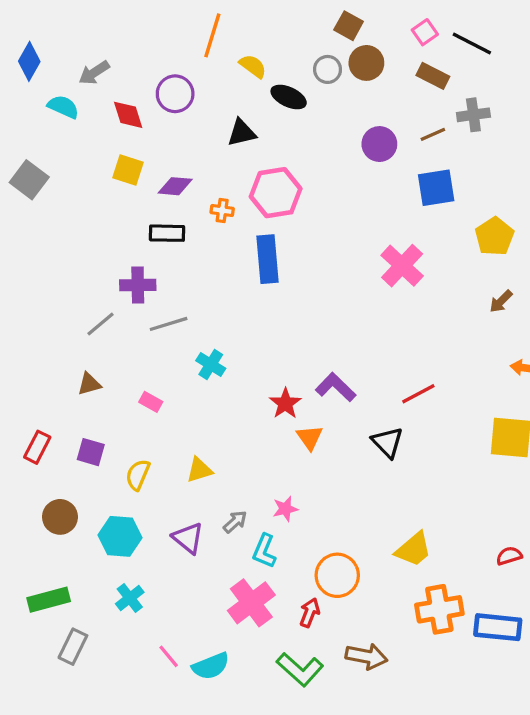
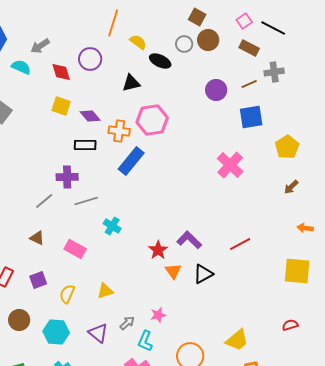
purple diamond: (175, 186) -> (90, 116), turned 45
orange cross: (222, 210) -> (119, 131), size x1.5
blue rectangle: (268, 259) -> (131, 161), moved, turned 44
brown triangle: (89, 384) -> (37, 238), turned 42
pink rectangle: (151, 402) -> (75, 249), size x1.5
black triangle: (387, 442) -> (203, 274), moved, turned 45
purple square: (91, 452) -> (38, 280), turned -36
red semicircle: (509, 556) -> (290, 325), moved

